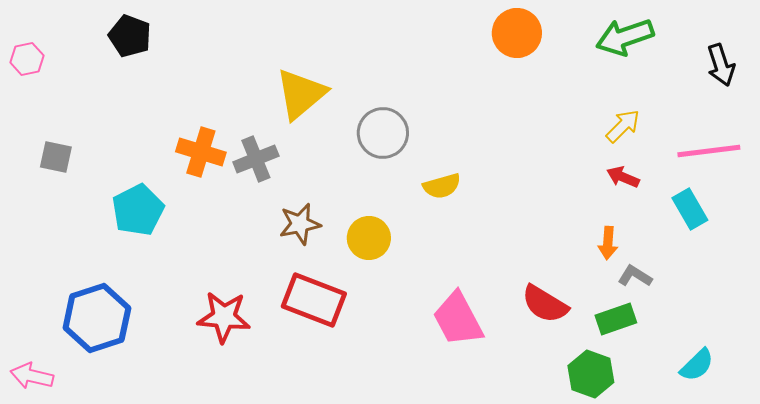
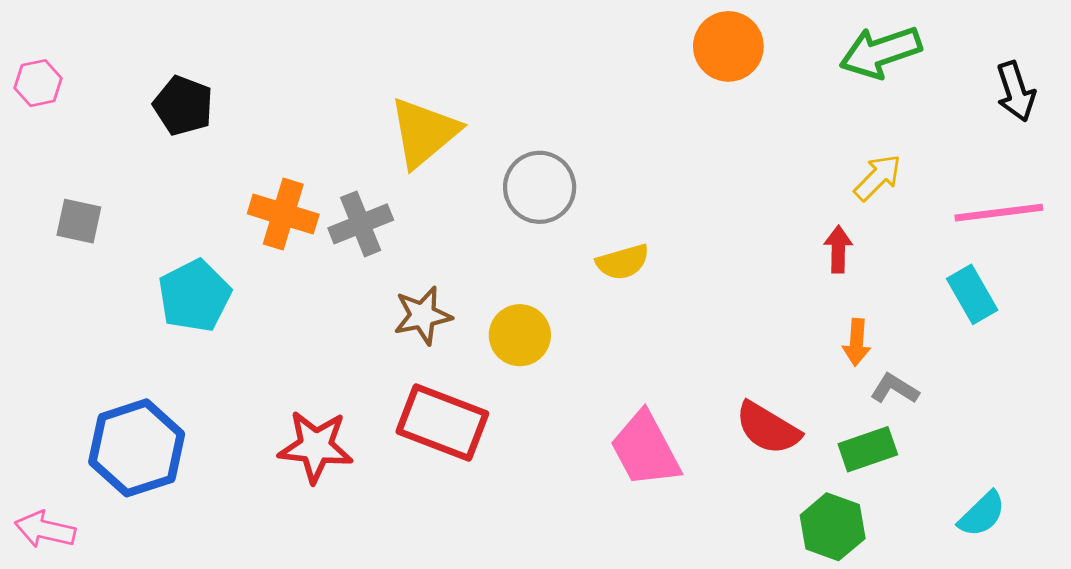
black pentagon: (130, 36) -> (183, 106), moved
red arrow: (623, 177) -> (838, 249), moved, turned 68

